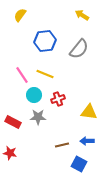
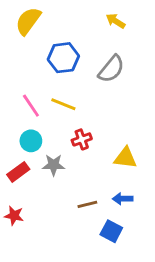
yellow semicircle: (20, 15) -> (28, 21), size x1.5
cyan circle: (34, 95) -> (31, 141), moved
red rectangle: (13, 122) -> (18, 172), turned -63

